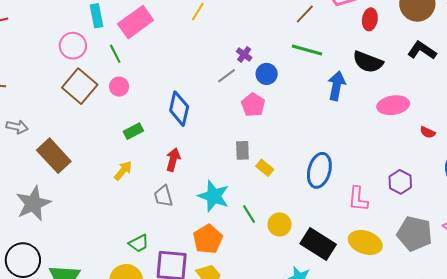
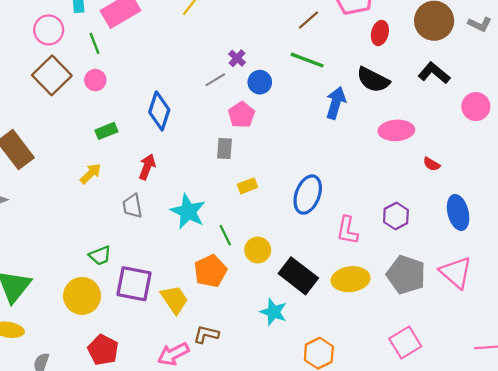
gray rectangle: (242, 150) -> (224, 148), moved
yellow rectangle: (265, 168) -> (248, 186), turned -66
orange pentagon: (208, 239) -> (210, 271), moved
yellow ellipse: (365, 242) -> (351, 279), turned -32

